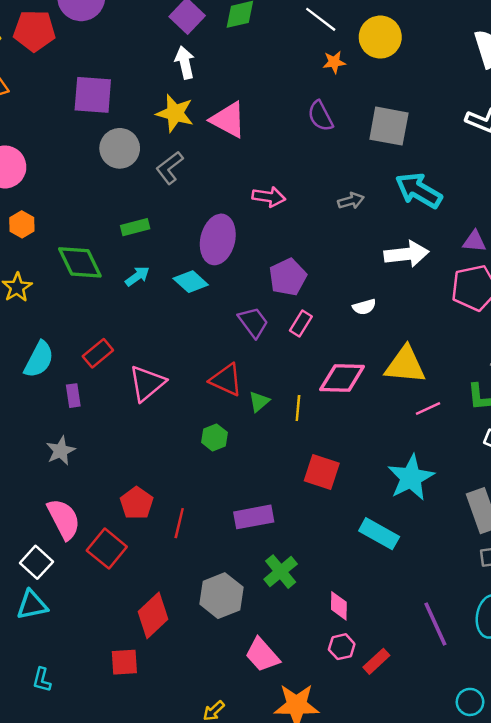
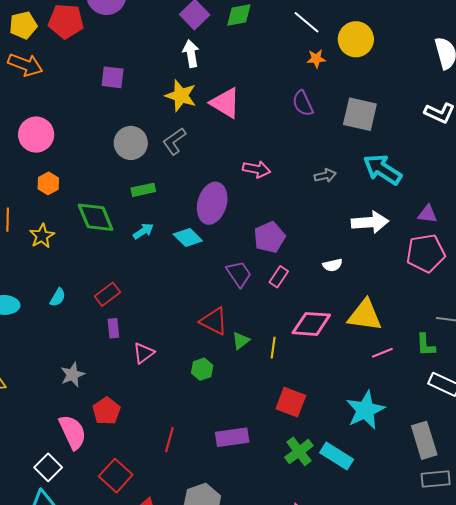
purple square: (93, 95) -> (113, 77), size x0.7
gray circle: (120, 148) -> (131, 143), moved
cyan semicircle: (39, 359) -> (58, 297), size x0.6
pink triangle: (147, 383) -> (144, 353), moved, size x0.7
purple rectangle: (73, 396) -> (113, 328), moved
red pentagon: (137, 503) -> (106, 411), moved
red square: (107, 549) -> (116, 476), moved
green cross: (281, 572) -> (299, 451), moved

